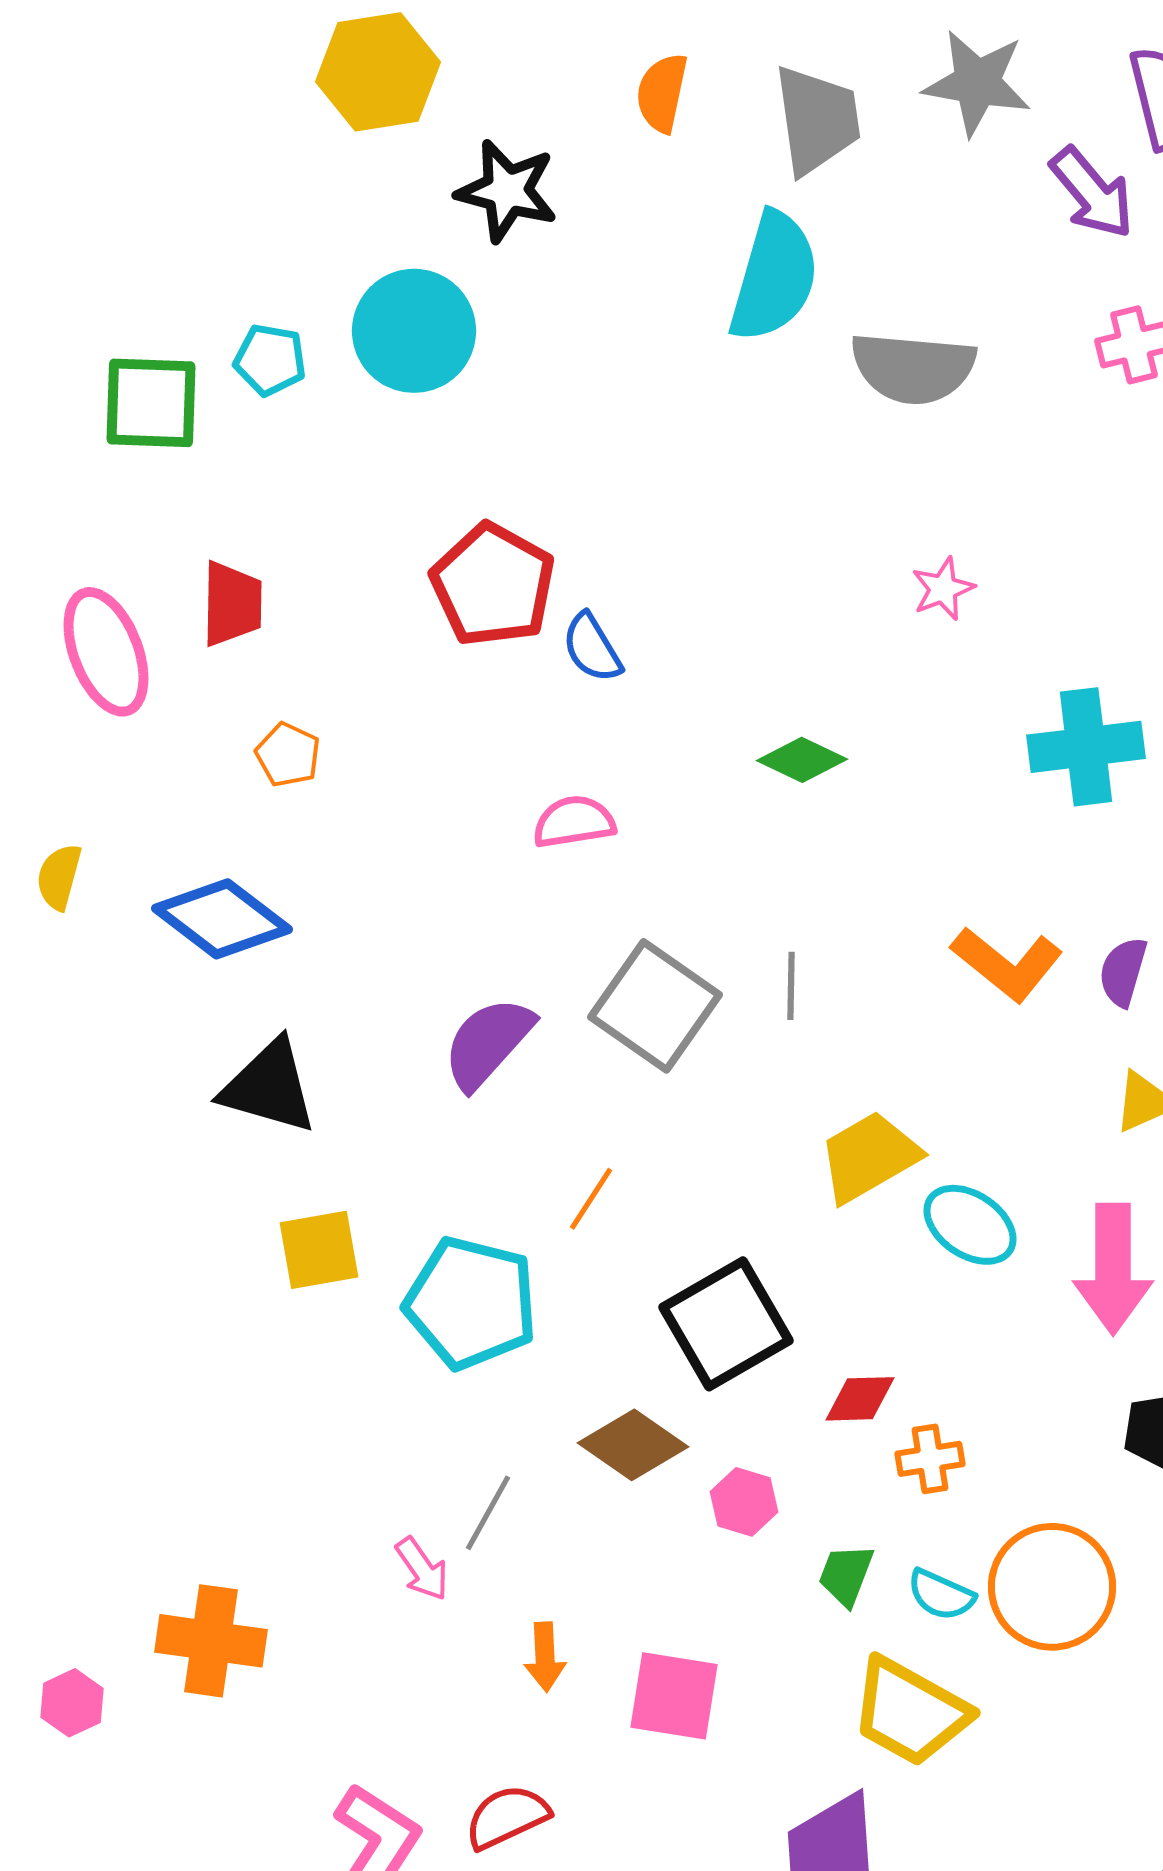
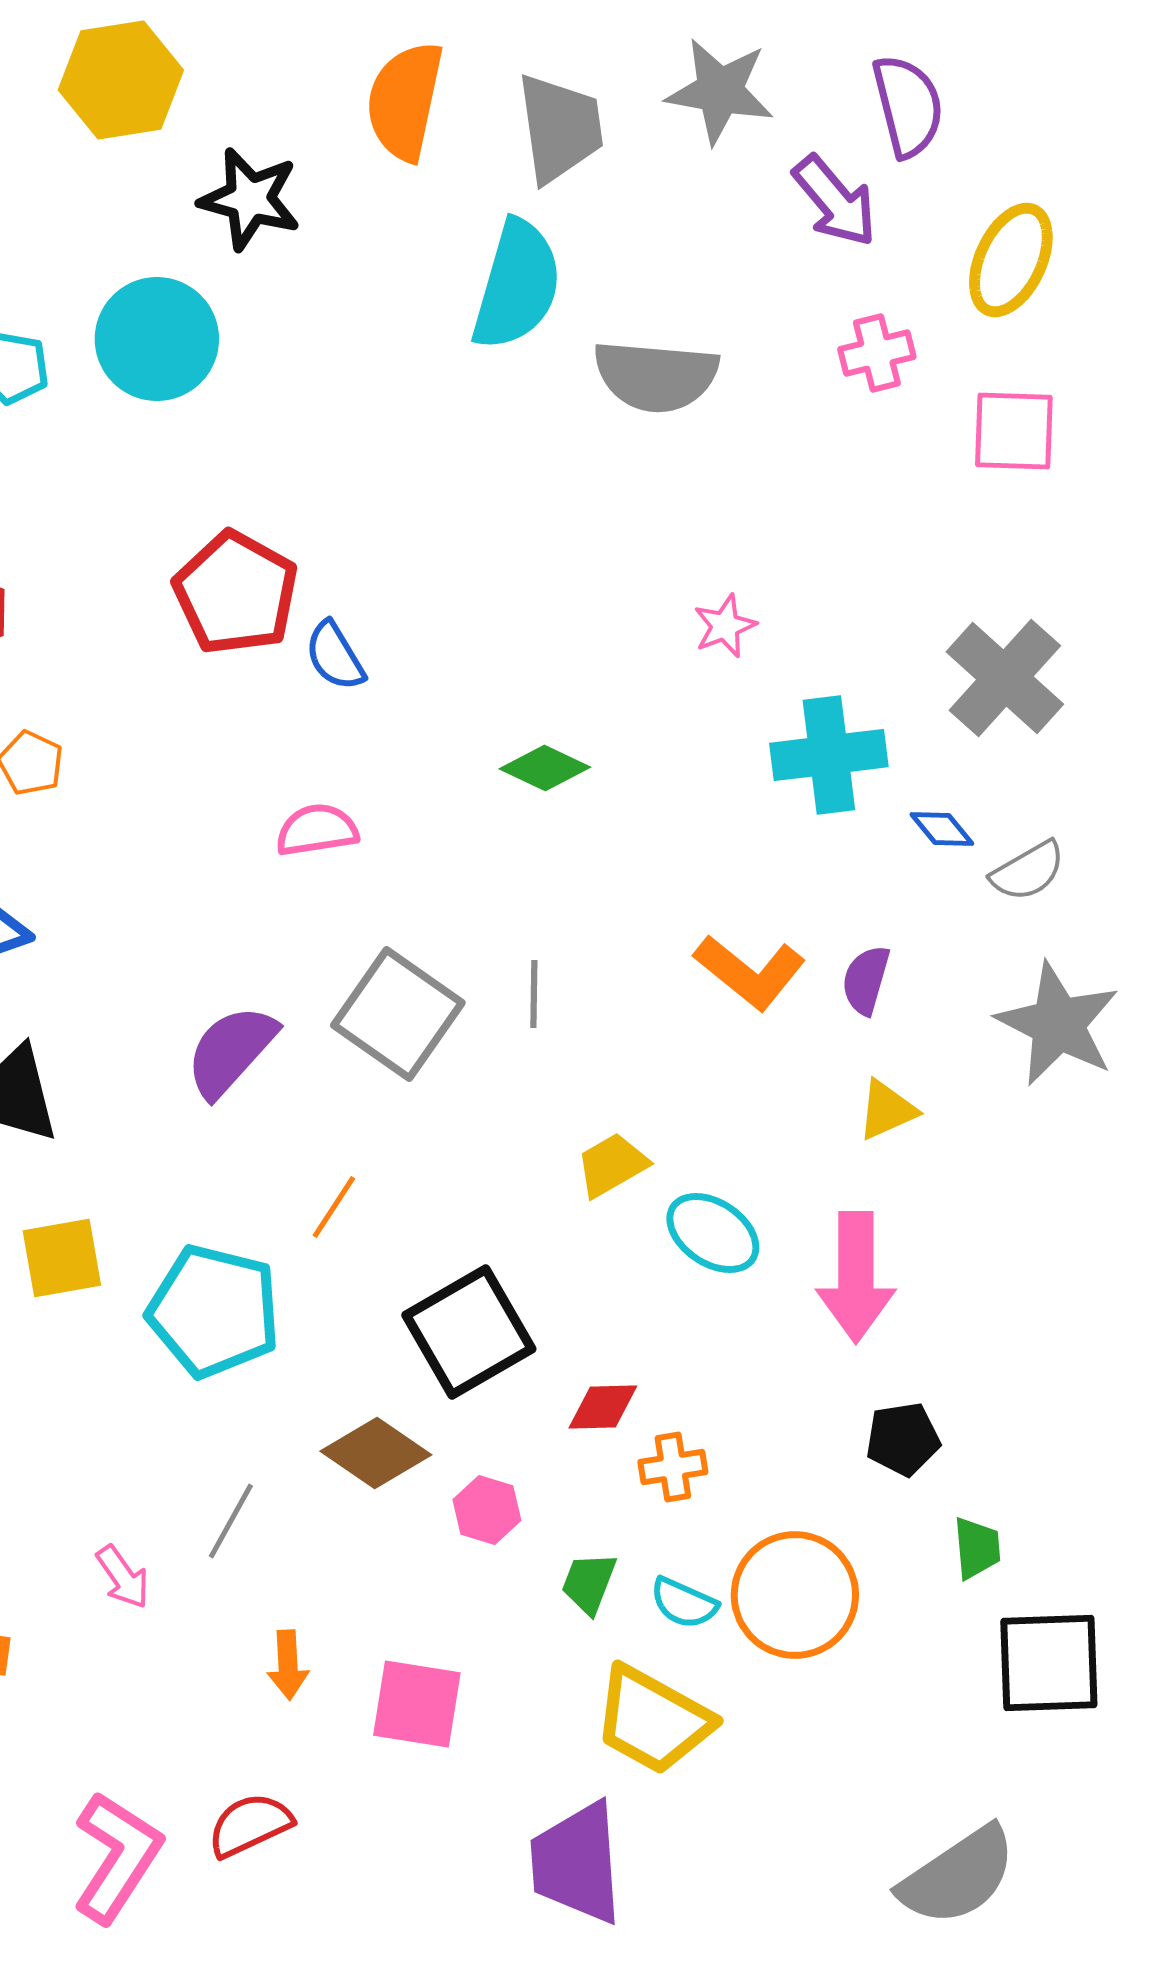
orange semicircle: (662, 93) -> (405, 101), size x1.5
pink star: (943, 589) -> (725, 626), moved
yellow trapezoid: (869, 1157) -> (612, 1165), size x0.7
pink arrow: (422, 1569) -> (123, 1577), moved

